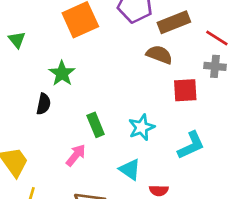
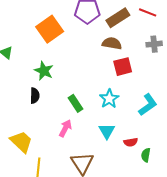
red line: (217, 38) -> (148, 12), moved
red square: (185, 90) -> (123, 67), moved
cyan triangle: (130, 170) -> (107, 131), turned 36

